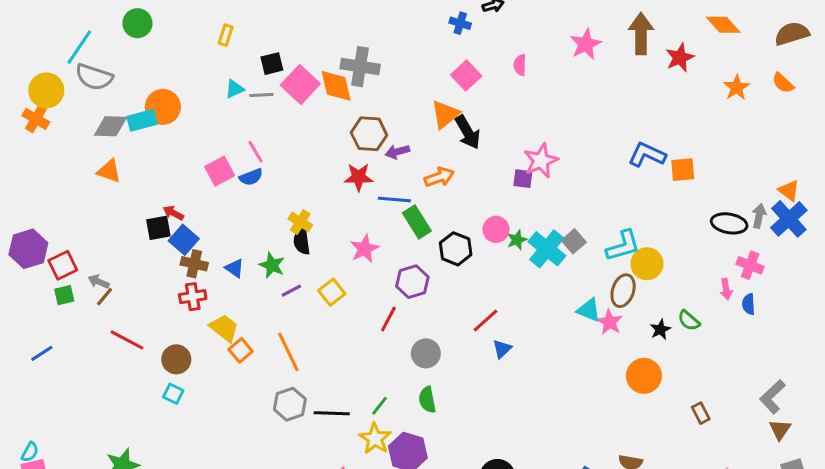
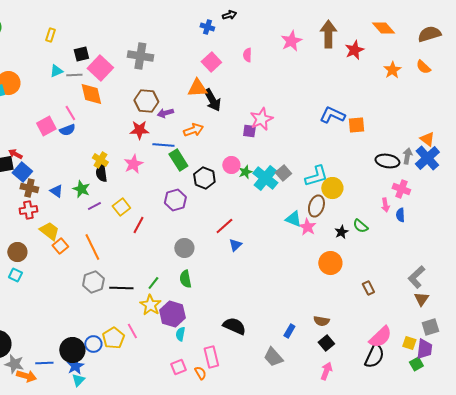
orange diamond: (336, 86) -> (91, 94), moved
orange triangle: (445, 114) -> (197, 88), turned 35
pink star: (365, 249) -> (133, 164), moved
red line: (388, 319) -> (138, 225), moved

